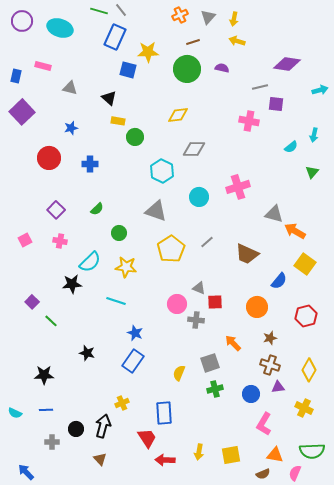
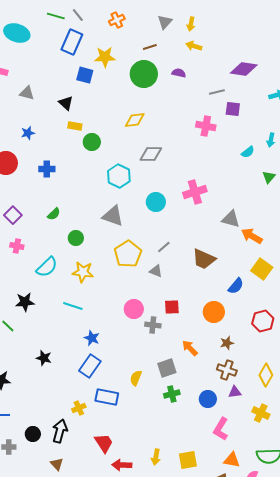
orange cross: (180, 15) -> (117, 20), moved
black star: (72, 284) -> (25, 302), moved
gray triangle: (199, 288) -> (156, 271), moved
blue rectangle: (164, 413) -> (107, 397), moved, turned -75

